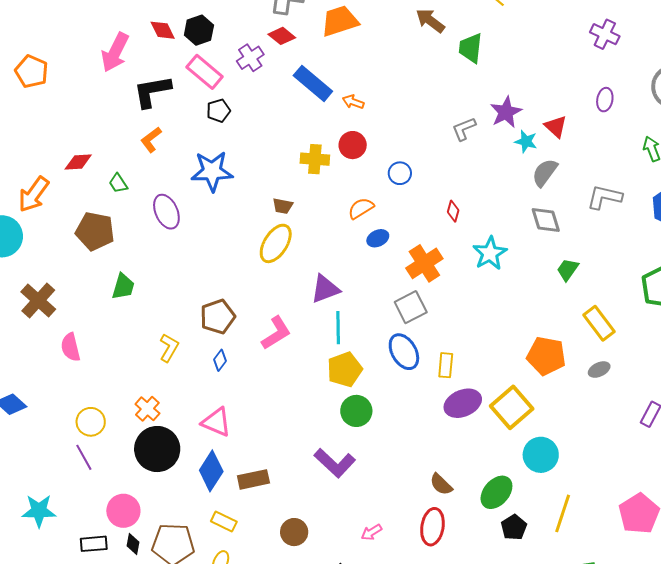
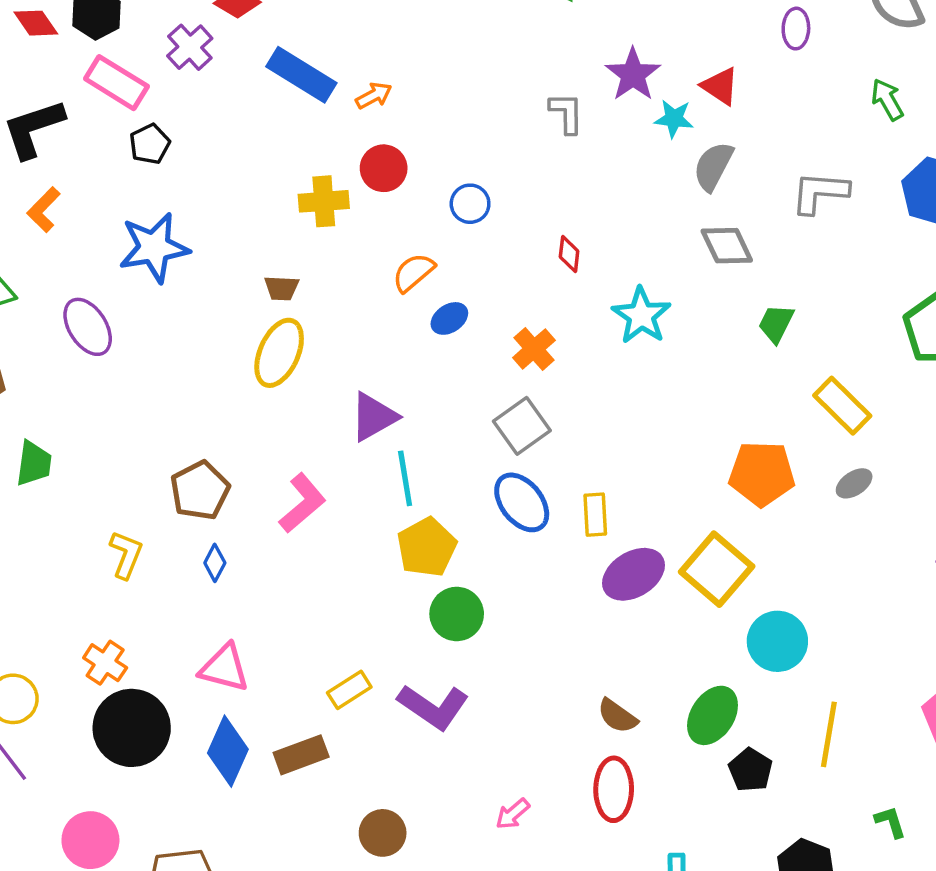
orange arrow: (353, 102) -> (374, 96), turned 140
gray L-shape: (464, 129) -> (567, 113), turned 120
orange cross: (424, 263) -> (534, 349), size x0.7
yellow rectangle: (224, 522) -> (349, 690), moved, turned -50

